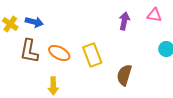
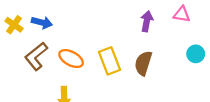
brown L-shape: (29, 51) -> (36, 56), turned 40
brown semicircle: (124, 75) -> (143, 63), moved

